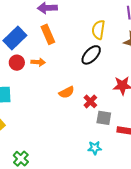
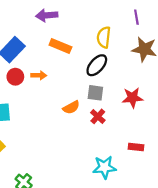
orange rectangle: (48, 34) -> (60, 46), moved, turned -42
gray square: (104, 118) -> (95, 93), moved
cyan star: (95, 148) -> (104, 167), size x1.5

